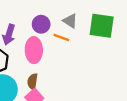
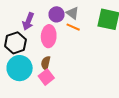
gray triangle: (70, 21) -> (73, 13), moved

